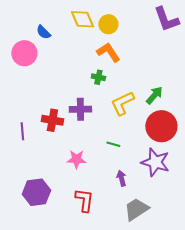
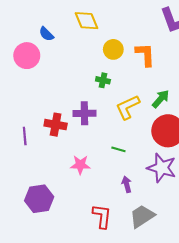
yellow circle: (108, 24) -> (113, 49), moved
orange L-shape: (108, 52) -> (145, 55), moved, turned 30
red L-shape: (84, 200) -> (102, 216), moved

